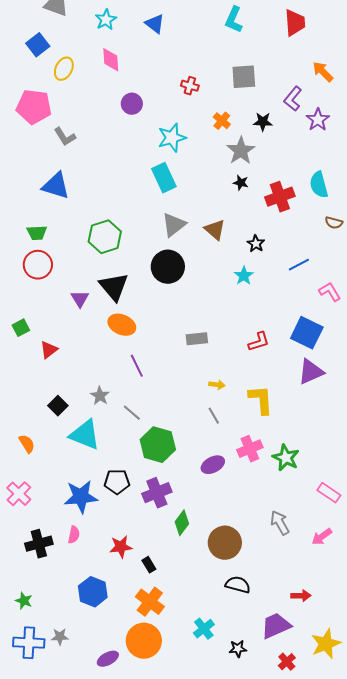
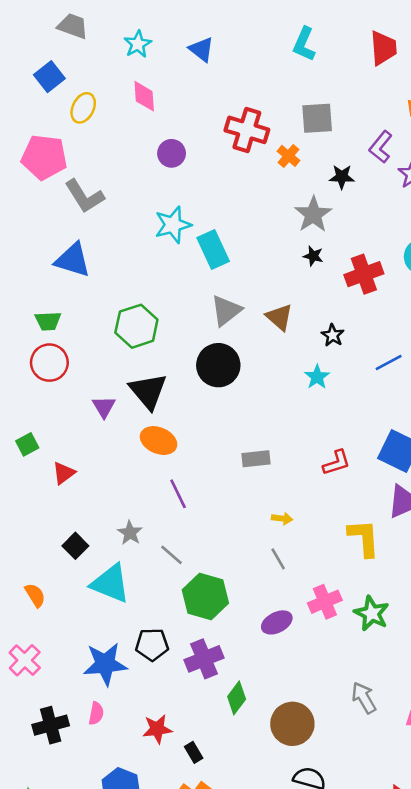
red cross: (190, 86) -> (247, 130), size x1.8
orange cross: (222, 121) -> (288, 156), moved
gray L-shape: (65, 137) -> (84, 196), size x1.4
cyan star: (172, 138) -> (173, 225), moved
yellow L-shape: (261, 400) -> (364, 538), moved

